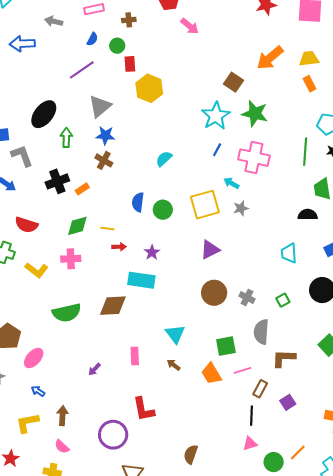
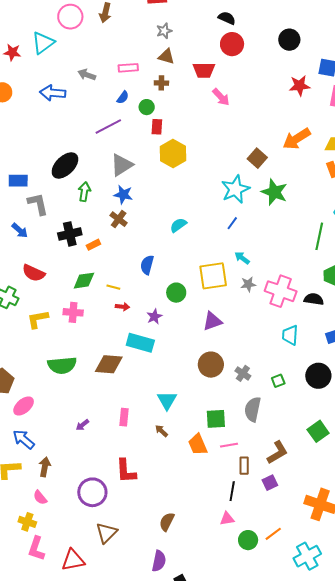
pink cross: (254, 158) -> (281, 291), moved
green circle: (163, 210) -> (176, 293), moved
yellow L-shape: (37, 270) -> (38, 319), turned 125
brown L-shape: (284, 358) -> (277, 452), moved, turned 140
brown rectangle: (260, 389) -> (244, 466), turned -36
blue arrow: (38, 391) -> (24, 439), size x1.6

